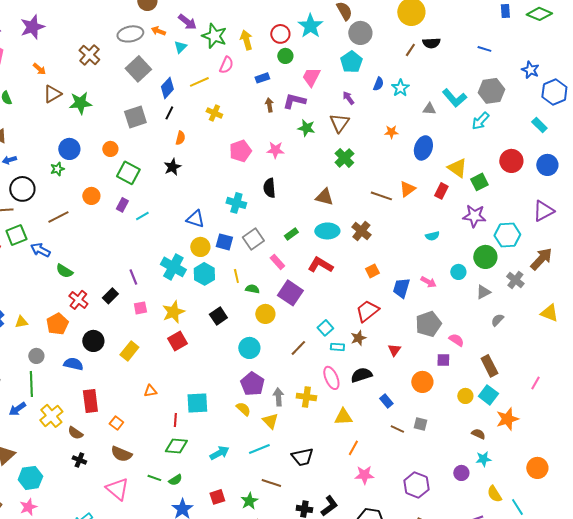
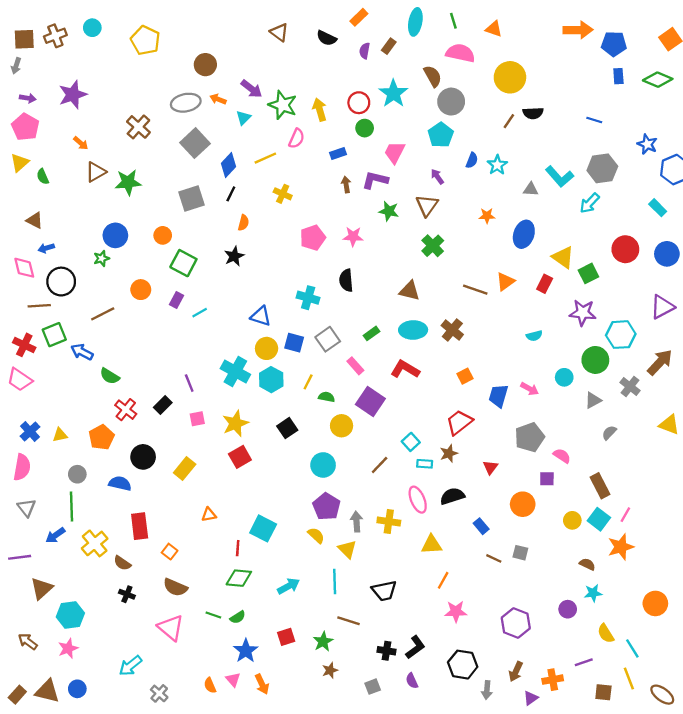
yellow line: (236, 276) -> (308, 382), turned 40
pink line: (535, 383) -> (625, 515), moved
cyan square: (197, 403) -> (263, 528), turned 30
cyan line: (259, 449) -> (335, 582), turned -70

